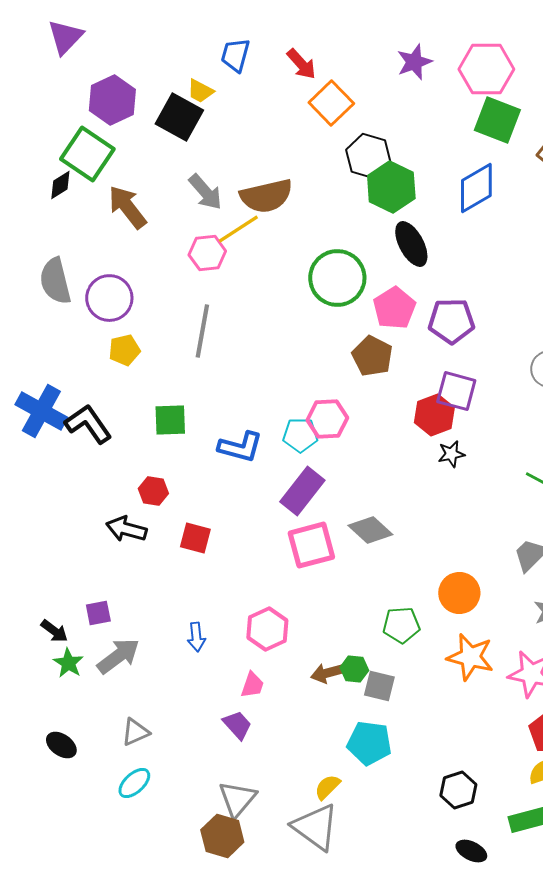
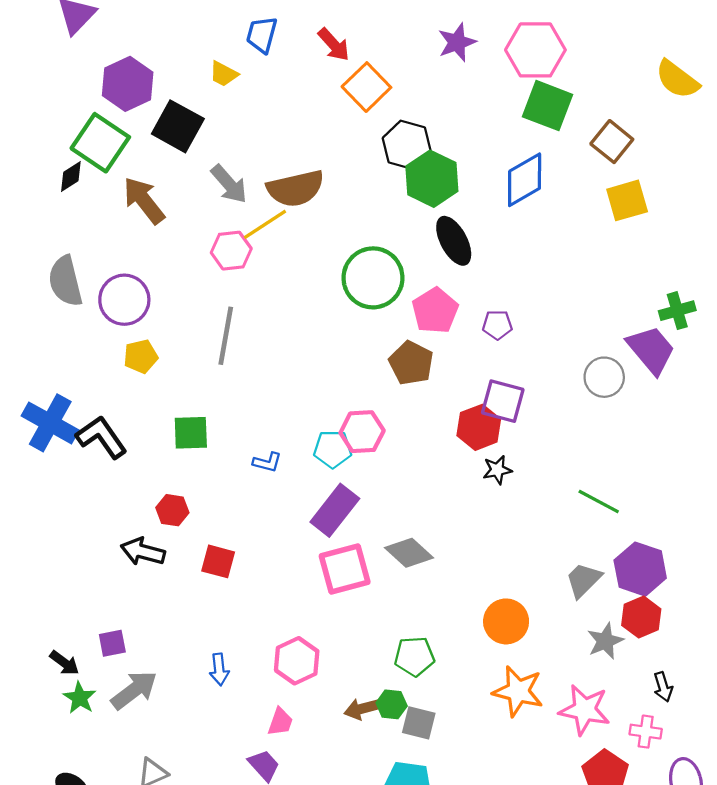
black square: (179, 117) -> (178, 126), moved
purple pentagon: (451, 321) -> (497, 325), size x0.6
blue L-shape: (240, 447) -> (267, 462), size x0.6
green pentagon: (401, 625) -> (414, 656), moved

